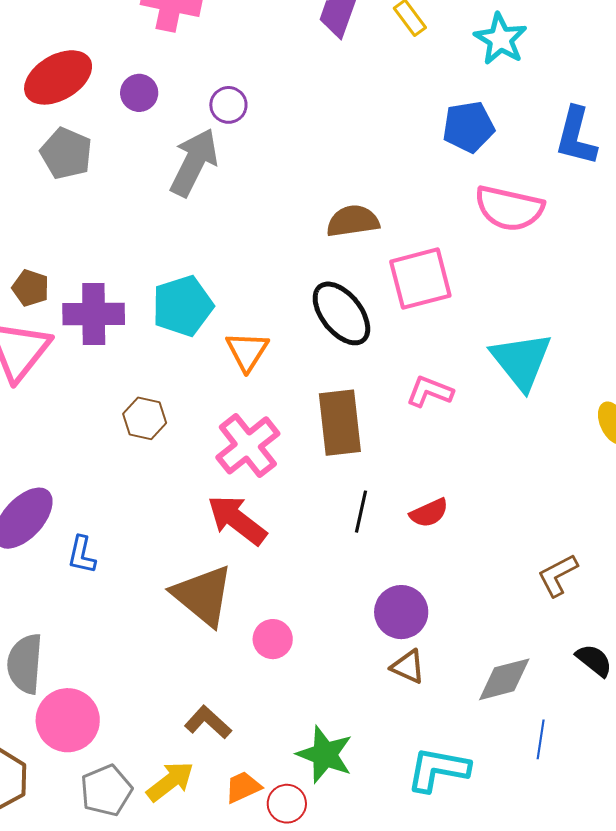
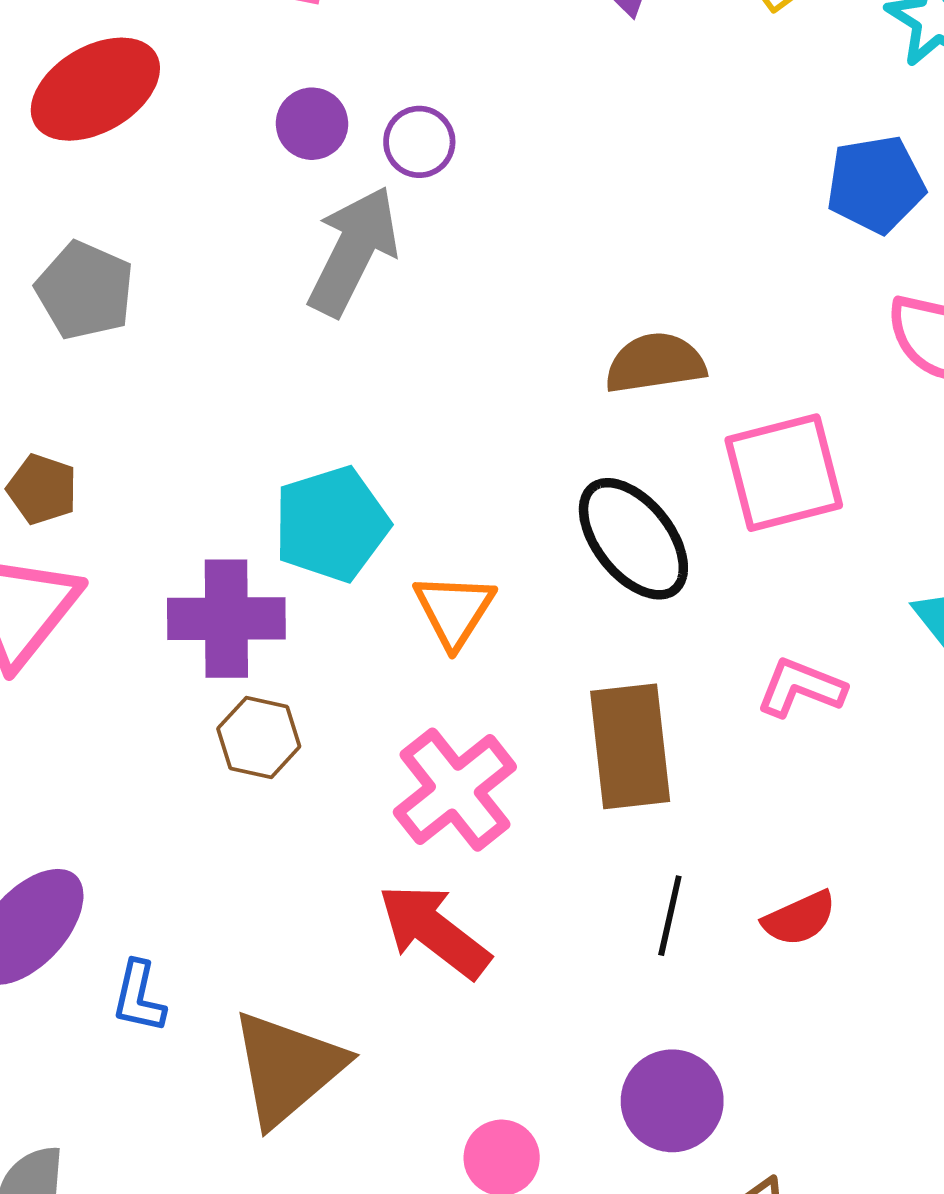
purple circle: (139, 93) -> (312, 124), moved
gray pentagon: (66, 153) -> (85, 290), moved
purple cross: (94, 314) -> (226, 619), moved
brown triangle: (203, 595) -> (288, 1068), moved, turned 40
purple circle: (401, 612) -> (672, 1101), moved

